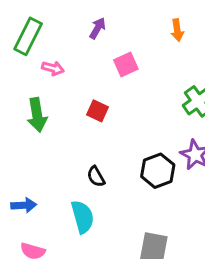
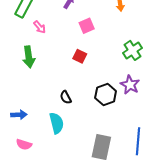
pink arrow: (53, 68) -> (40, 27), turned 32
red square: (98, 111) -> (80, 56), moved

